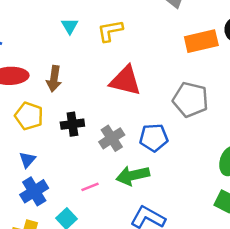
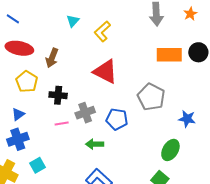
yellow L-shape: (110, 31) -> (102, 31), turned -45
green arrow: (133, 175) -> (95, 144), size x0.7
pink line: (90, 187) -> (62, 123), moved

